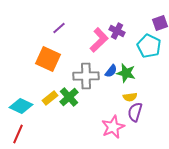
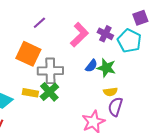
purple cross: (117, 31) -> (105, 34), moved
gray cross: (86, 76) -> (50, 71), moved
yellow rectangle: (50, 98) -> (30, 93), turned 49

